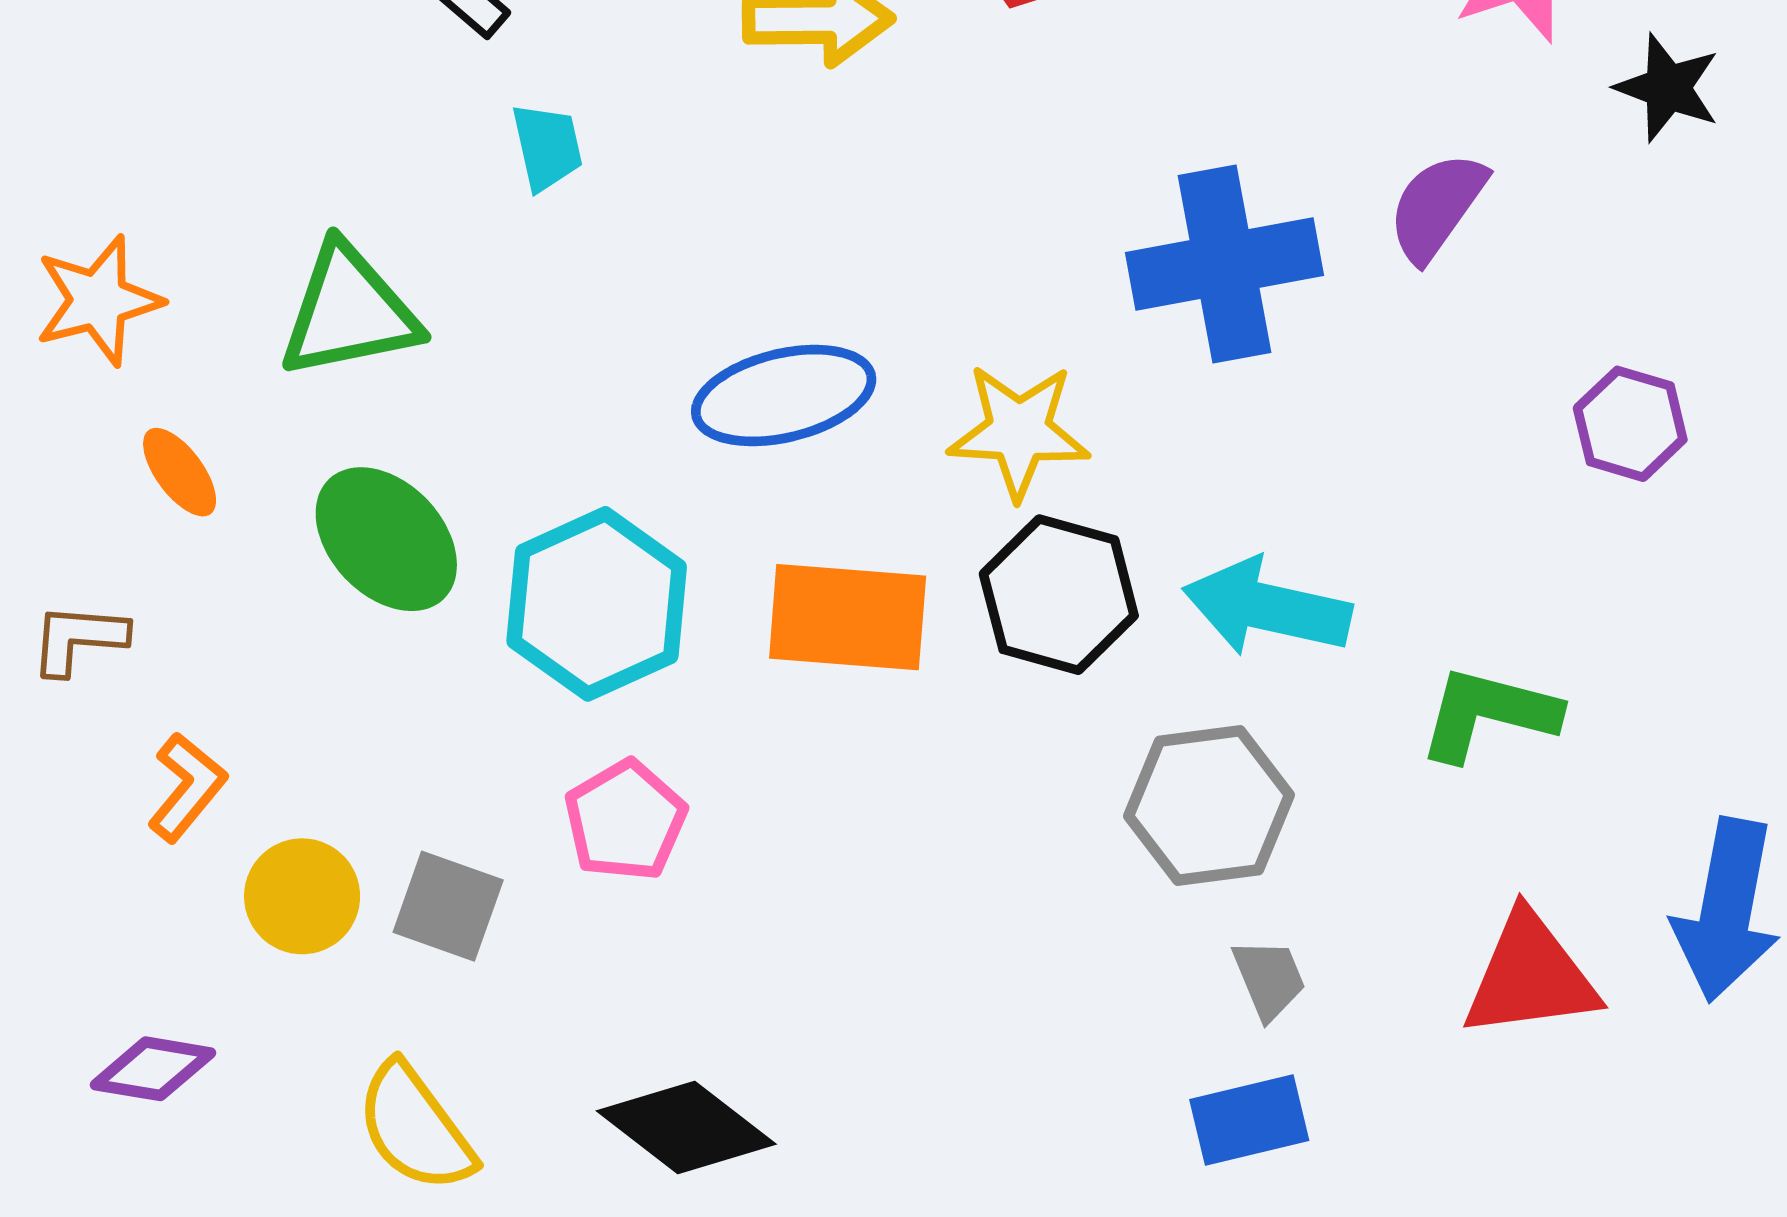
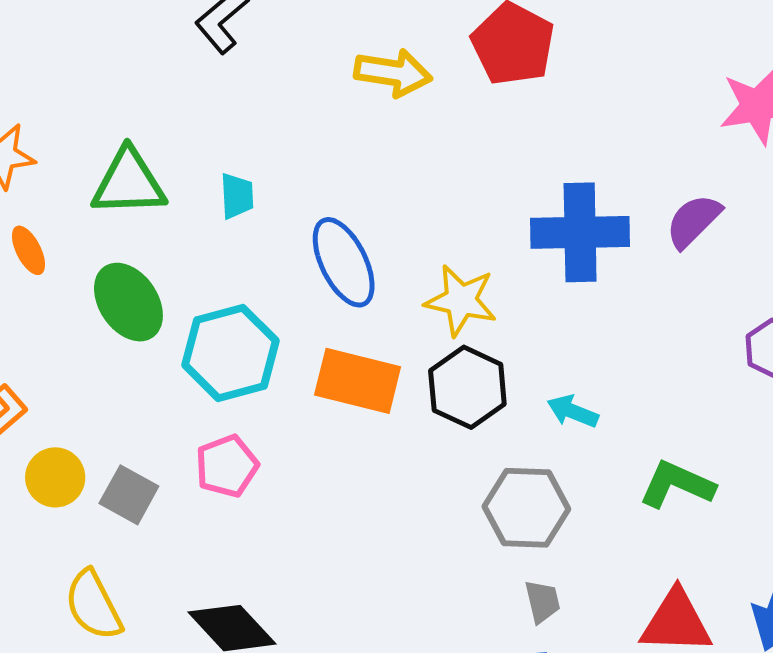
cyan trapezoid: (547, 147) -> (237, 196), moved
blue ellipse: (784, 396) -> (344, 262), turned 68
cyan arrow: (1267, 607) -> (573, 411), size x0.6

